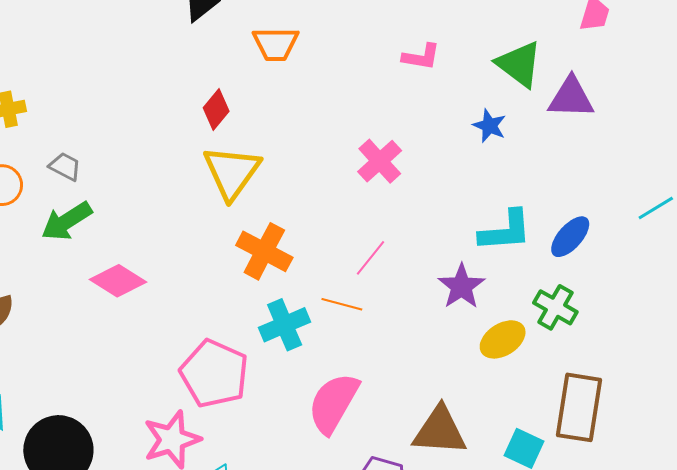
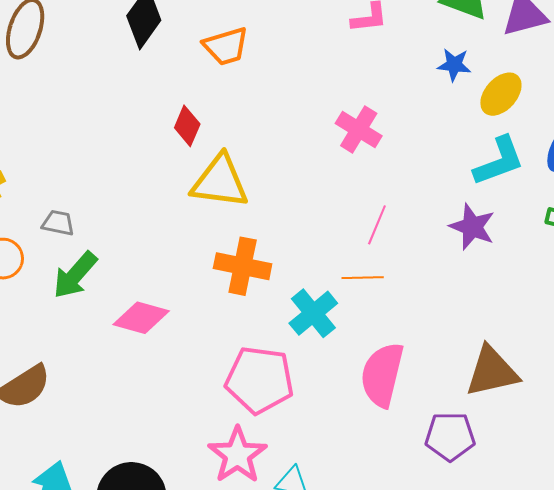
yellow triangle: (232, 172) -> (220, 182), turned -42
orange cross: (264, 251) -> (243, 266), moved
yellow ellipse: (503, 339) -> (501, 94), moved

